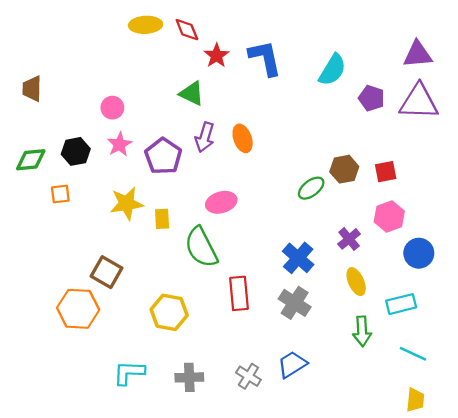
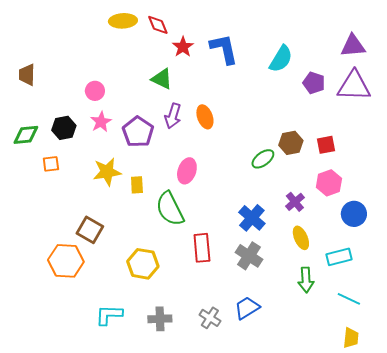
pink ellipse: (221, 202) -> (187, 171), turned -55

